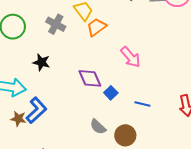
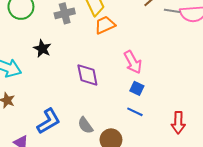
gray cross: (56, 24) -> (65, 13), turned 36
blue square: (111, 93) -> (137, 88), moved, turned -32
blue L-shape: (36, 110) -> (49, 121), moved

